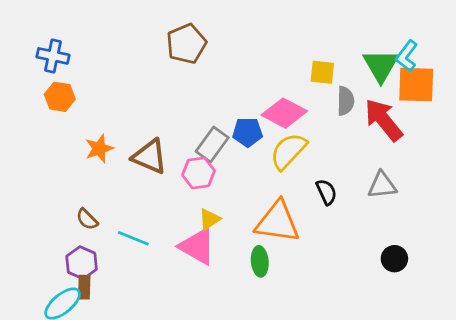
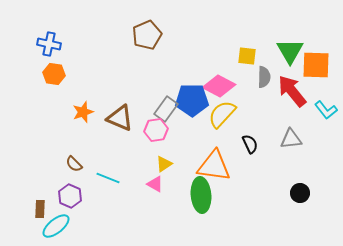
cyan L-shape: (407, 56) -> (326, 110), moved, turned -75
blue pentagon: (248, 132) -> (192, 100), size x1.5
pink triangle: (197, 246) -> (155, 184), size x0.6
green ellipse: (260, 261) -> (201, 195), size x1.6
brown rectangle: (84, 287) -> (40, 209), moved

